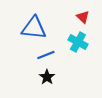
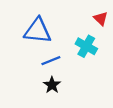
red triangle: (83, 17) -> (101, 19), moved

